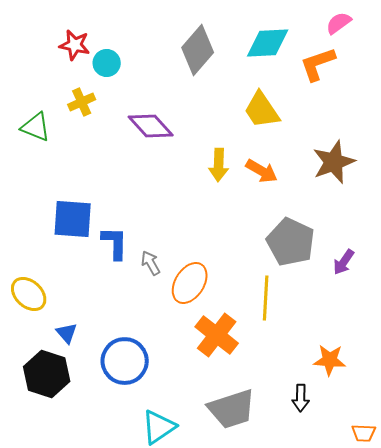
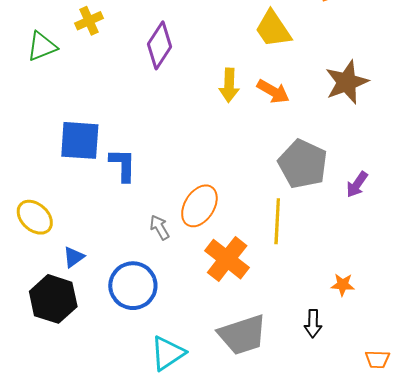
purple diamond: (151, 126) -> (160, 45), turned 75
green triangle: (36, 127) -> (42, 46), turned -44
gray arrow: (151, 263) -> (160, 227), moved
blue triangle: (67, 333) -> (74, 257), turned 35
orange star: (330, 360) -> (343, 285), size x0.7

